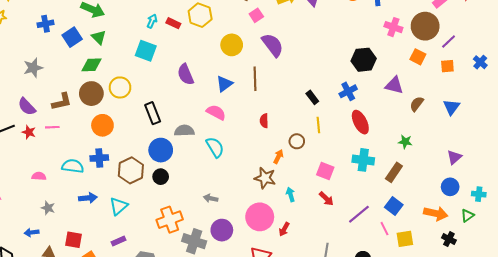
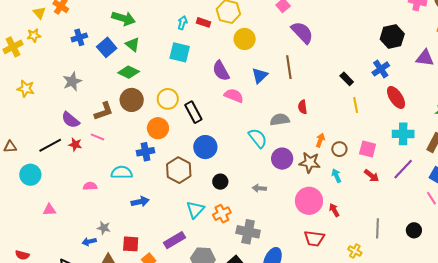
yellow circle: (232, 45) -> (245, 39), moved
green diamond: (91, 65) -> (129, 72), turned 35
yellow circle: (120, 87) -> (168, 99), moved
pink semicircle: (216, 112) -> (234, 96), moved
orange circle: (102, 125) -> (158, 128), moved
pink line: (52, 127) -> (98, 137), turned 32
gray semicircle: (184, 131) -> (280, 120), moved
brown circle: (297, 141) -> (339, 149), moved
blue cross: (99, 158) -> (146, 152), moved
black circle: (161, 177) -> (220, 182), moved
cyan triangle: (119, 206) -> (195, 210), moved
gray star: (48, 208) -> (104, 228), moved
purple line: (359, 214) -> (403, 169), moved
orange cross: (170, 220) -> (222, 214), size x0.7
red arrow: (284, 229) -> (334, 210), turned 128
purple circle: (222, 230) -> (282, 159), moved
purple rectangle: (118, 241) -> (175, 240), size x1.5

